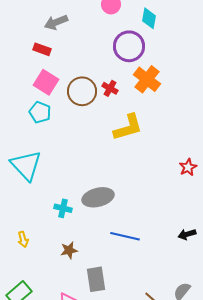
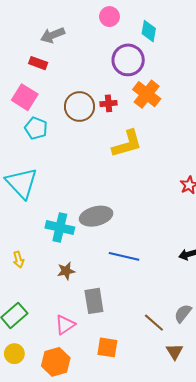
pink square: (46, 82) -> (25, 97), moved
red cross: (110, 88) -> (108, 103), turned -35
cyan cross: (63, 208) -> (60, 228), size x1.5

